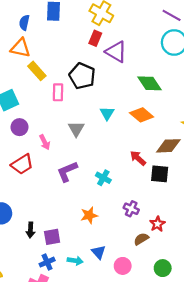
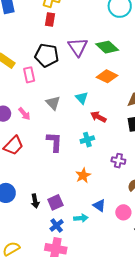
purple triangle: (116, 52) -> (78, 47), moved, turned 40
cyan triangle: (107, 113) -> (82, 98), moved
pink arrow: (45, 142) -> (24, 114), moved
red arrow: (138, 158) -> (98, 117), moved
purple L-shape: (67, 172) -> (54, 142), turned 130
cyan cross: (103, 178) -> (87, 140), turned -32

